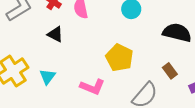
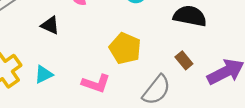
cyan triangle: (47, 77) -> (44, 74), turned 30

